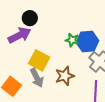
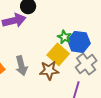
yellow square: (39, 60) -> (58, 54), moved

